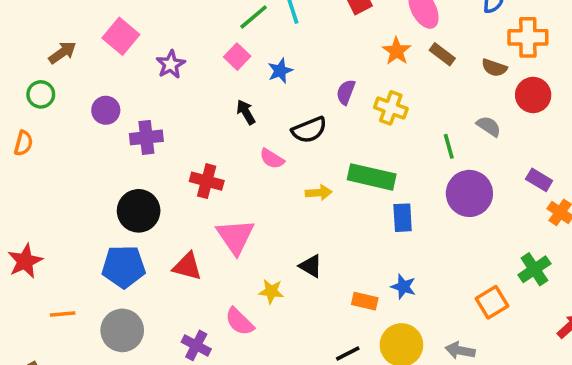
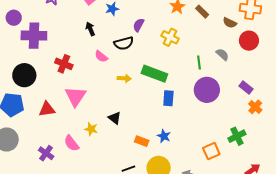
purple semicircle: (346, 92) -> (139, 25), moved
purple cross: (146, 137) -> (34, 36), size x1.4
red triangle: (187, 266) -> (47, 109), turned -30

